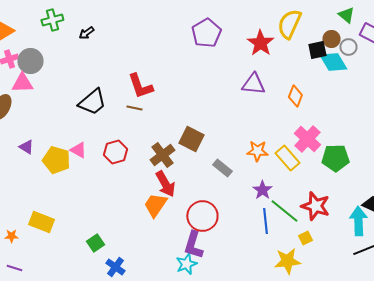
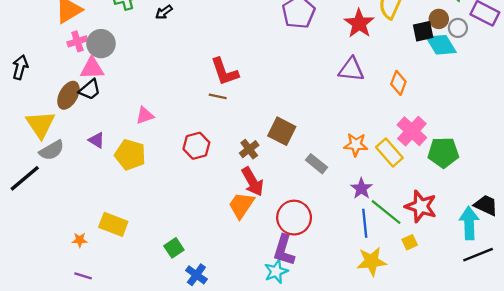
black trapezoid: (92, 102) -> (90, 90), moved, size x0.7
pink triangle: (78, 150) -> (145, 115), moved, turned -48
brown cross: (162, 155) -> (249, 149), size x0.7
yellow star: (287, 261) -> (371, 261), moved

